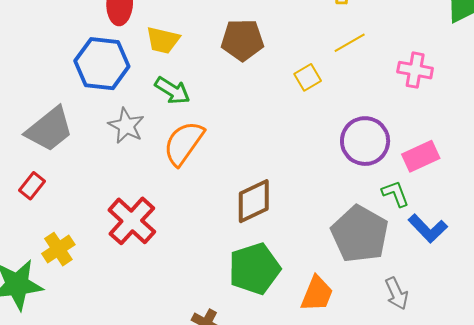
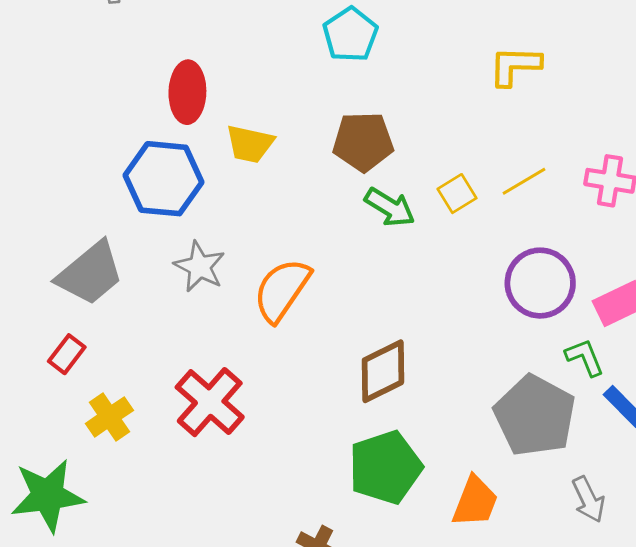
yellow line: (350, 43) -> (524, 181), moved
green arrow: (172, 91) -> (390, 207), moved
yellow cross: (58, 249) -> (109, 417), moved

